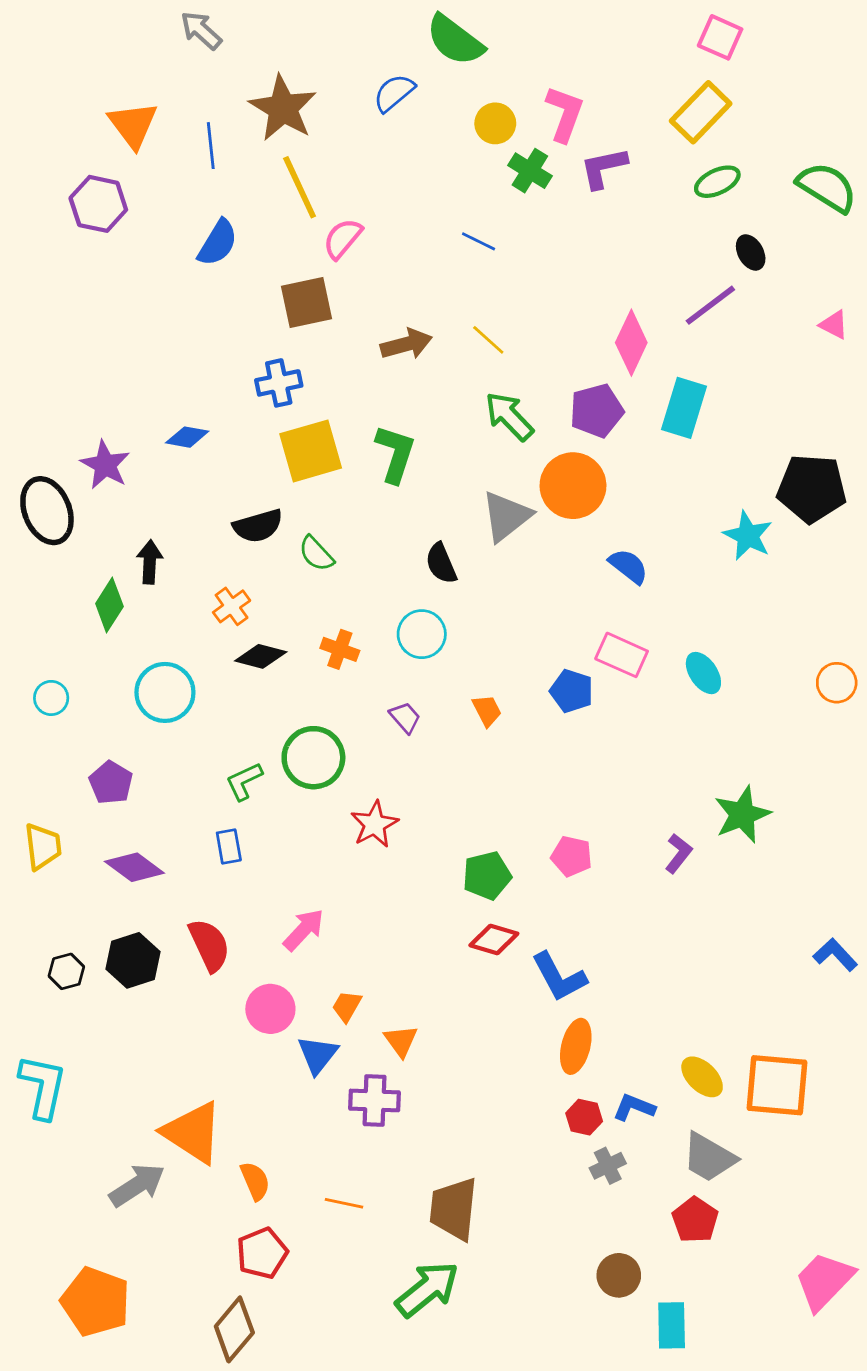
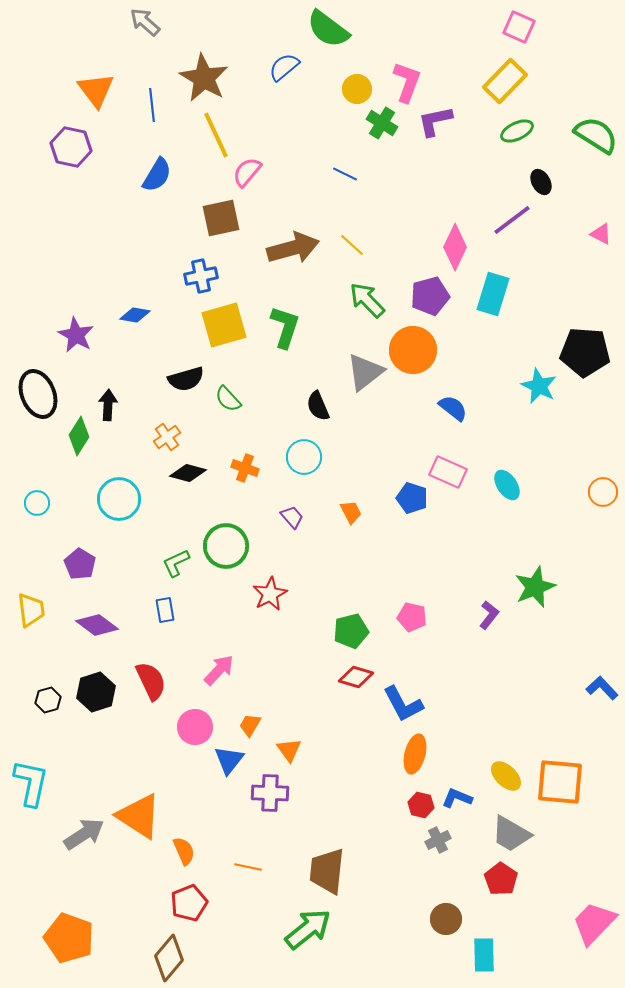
brown arrow: (406, 344) -> (293, 248), size x1.4
black ellipse: (47, 511) -> (38, 394), moved
gray arrow: (137, 1185) -> (84, 834), moved

